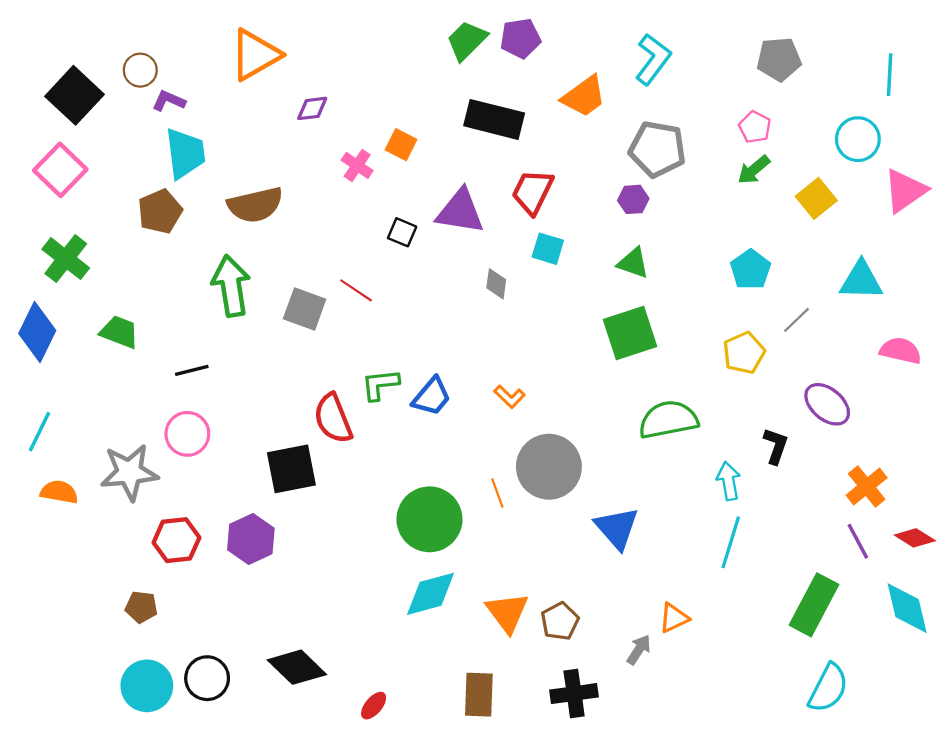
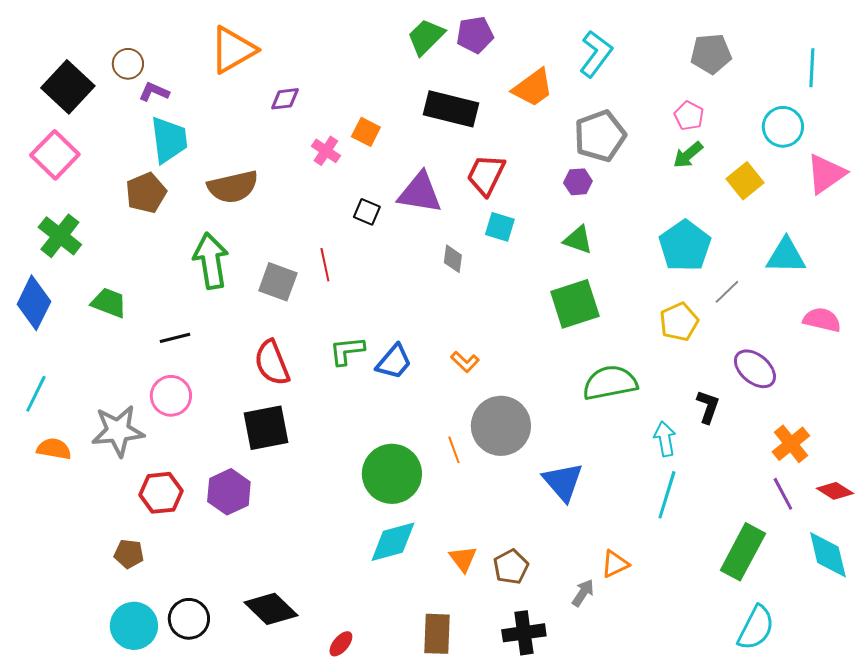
gray pentagon: (657, 149) -> (600, 136), turned -30
cyan pentagon: (750, 270) -> (685, 246), size x1.4
red line: (356, 290) -> (325, 265), turned 44
red semicircle: (333, 419) -> (272, 363), moved
orange triangle: (507, 612) -> (463, 559), size x0.7

